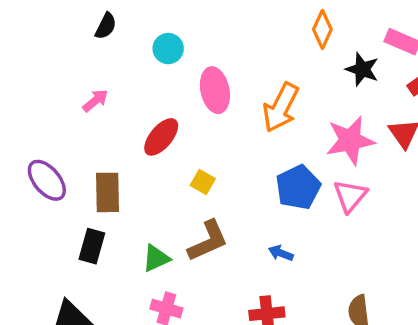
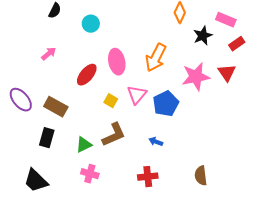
black star: (362, 69) -> (203, 36), turned 30
pink ellipse: (215, 90) -> (117, 62), moved
brown rectangle: (107, 192) -> (56, 107), turned -60
pink triangle: (350, 196) -> (137, 95), moved

